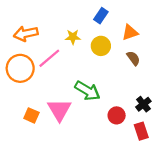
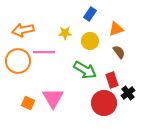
pink line: (49, 58) -> (44, 52), turned 40
green arrow: (87, 91) -> (85, 70), moved
red circle: (117, 115) -> (104, 103), size x1.6
red rectangle: (141, 131) -> (112, 80), moved

